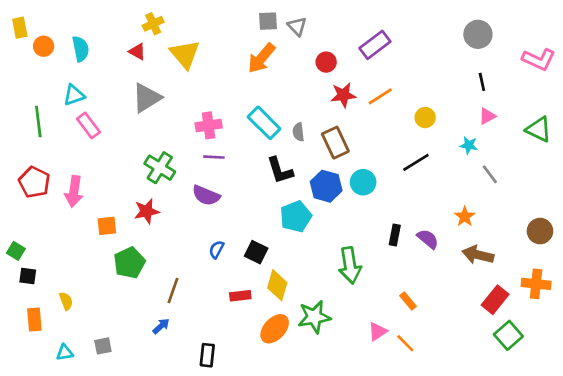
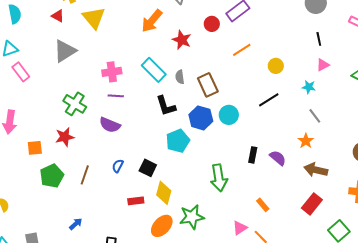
red circle: (326, 62) -> (212, 24), moved
red star: (343, 95) -> (182, 40), moved, turned 30
gray line: (490, 174) -> (315, 116), moved
brown line: (173, 290) -> (85, 175), moved
red rectangle: (495, 300) -> (312, 204), moved

